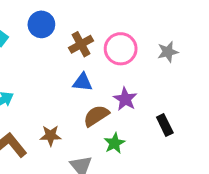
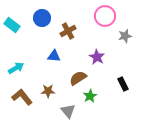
pink circle: (121, 49) -> (105, 16), moved
blue triangle: (83, 82) -> (54, 56), moved
purple star: (125, 99) -> (97, 57), moved

